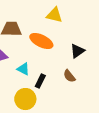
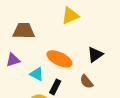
yellow triangle: (54, 15) -> (70, 16), turned -36
orange ellipse: (41, 41) -> (59, 59), moved

